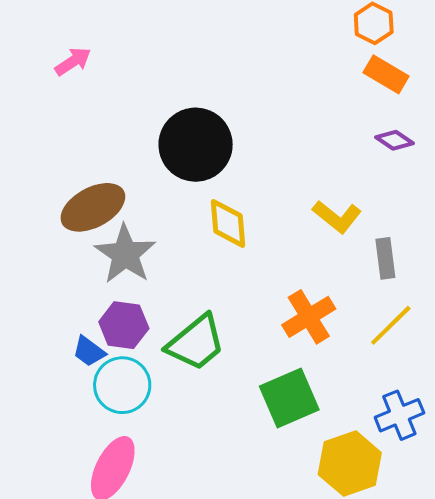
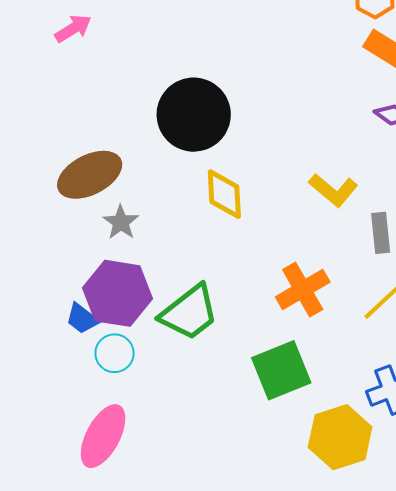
gray star: (125, 254) -> (121, 222), size x0.6
purple hexagon: (124, 325) -> (118, 293), size x1.4
cyan circle: (122, 385) -> (115, 353), size x0.7

